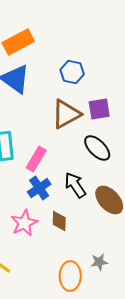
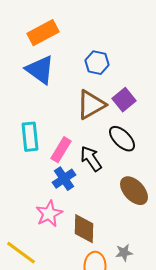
purple square: (99, 109) -> (124, 100), turned -30
black arrow: (75, 185) -> (91, 159), moved
brown diamond: (59, 221) -> (84, 229), moved, size x1.4

